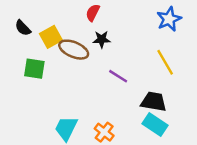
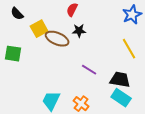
black semicircle: (23, 28) -> (17, 14), moved
green square: (34, 69) -> (13, 54), moved
purple line: (118, 76) -> (89, 70), moved

